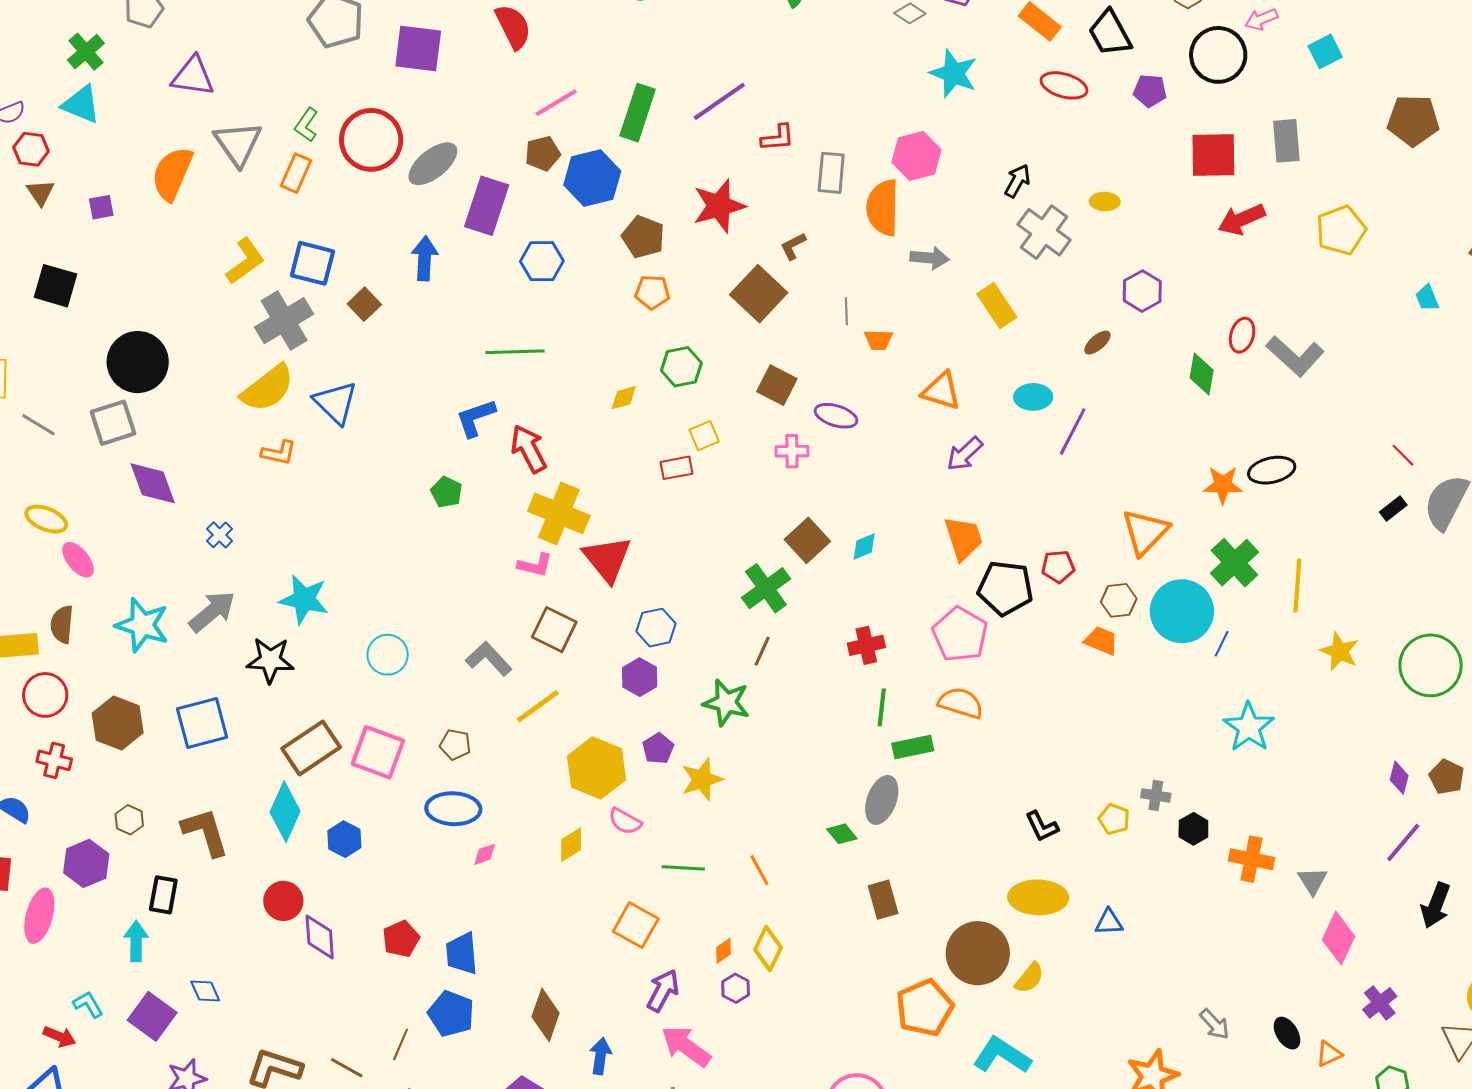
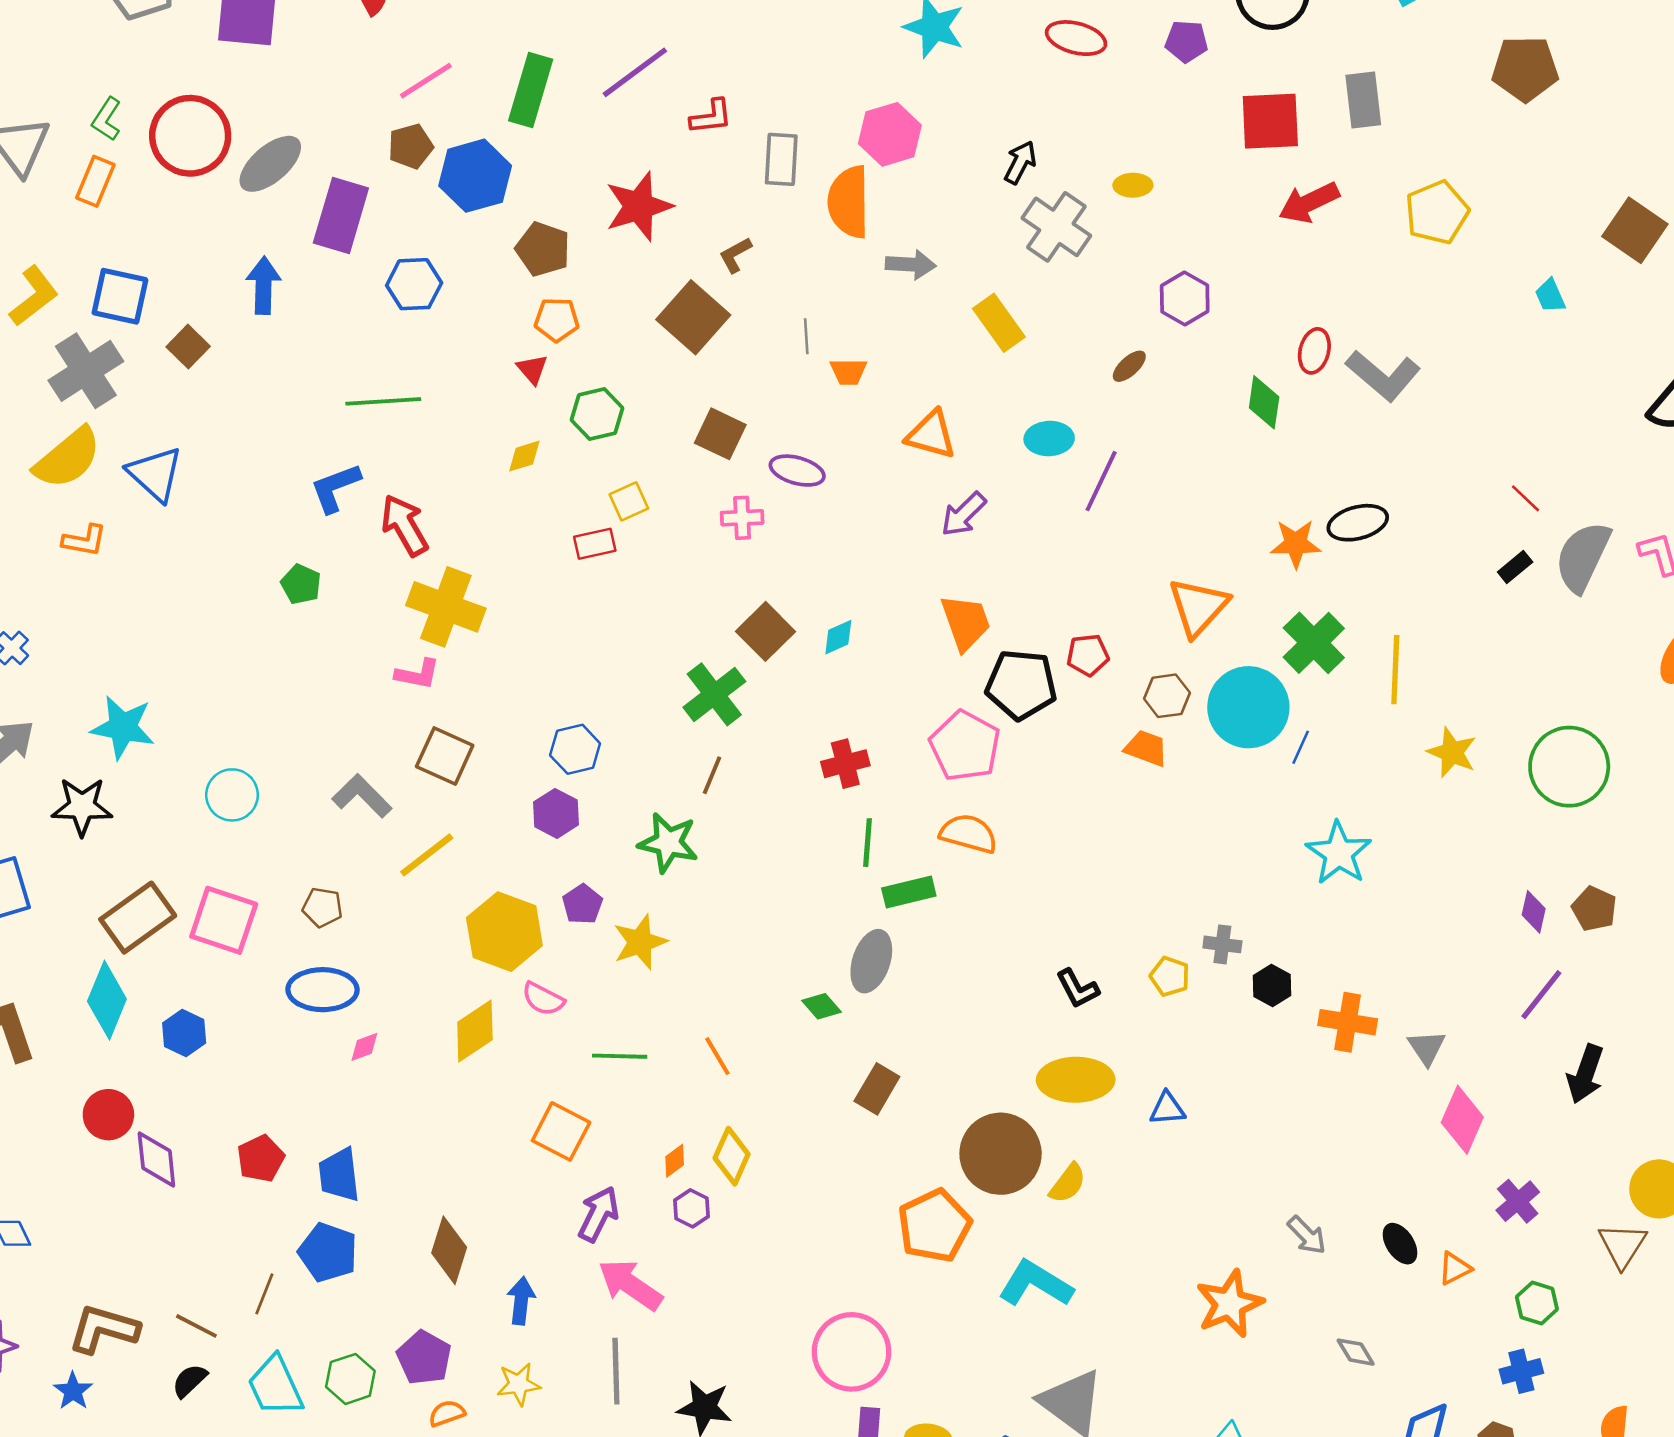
red triangle: (607, 559) -> (532, 369), moved, size x0.5
yellow diamond: (571, 845) -> (475, 1031), size x1.4
brown rectangle: (883, 900) -> (877, 1089), turned 48

